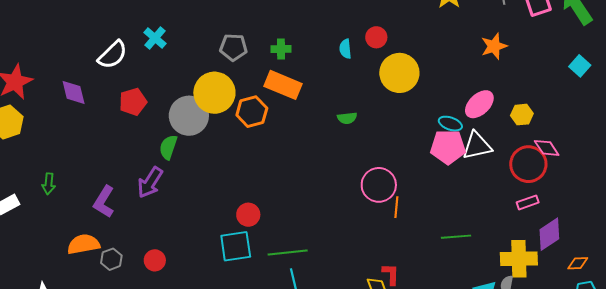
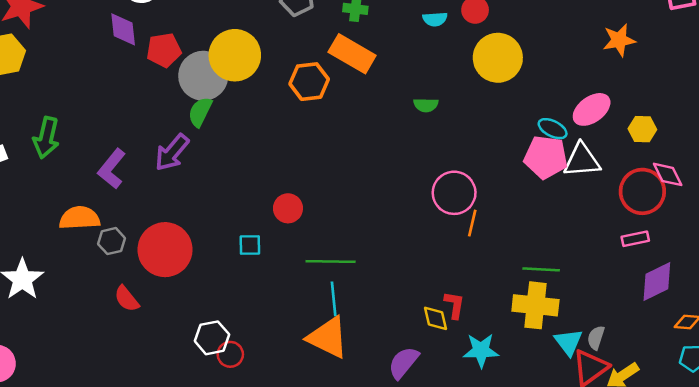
cyan semicircle: (345, 49) -> (435, 19), turned -96
purple diamond: (74, 92) -> (123, 29), moved
yellow circle: (214, 93) -> (235, 55), moved
gray circle: (189, 116) -> (203, 76), moved
green arrow: (49, 184) -> (46, 138), size x1.5
cyan square: (236, 246) -> (250, 245), moved, size x0.6
yellow cross: (519, 259) -> (535, 305), moved
red circle: (155, 260) -> (165, 250), size x2.0

